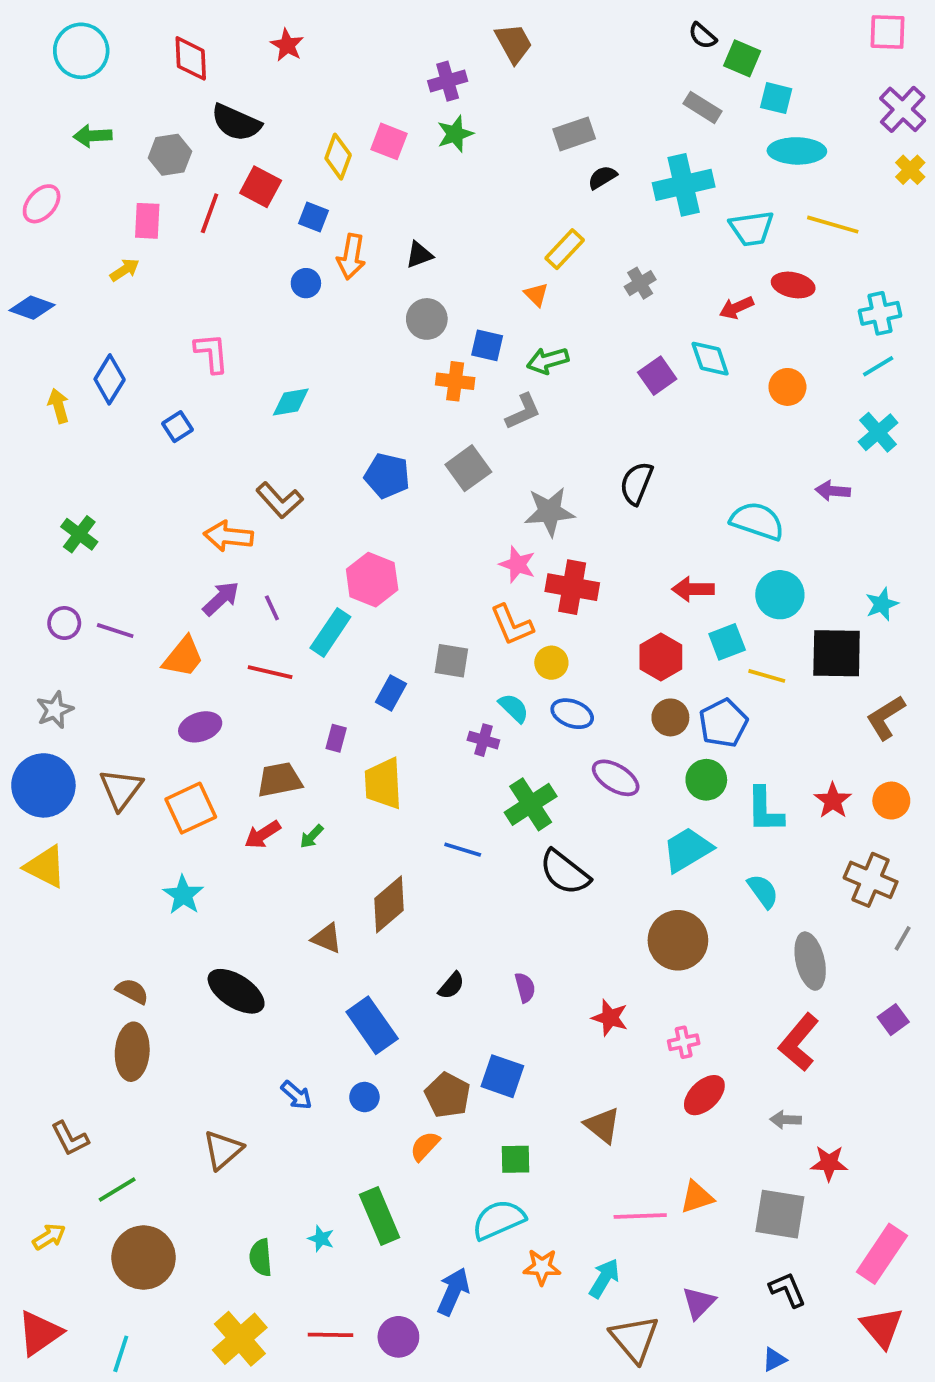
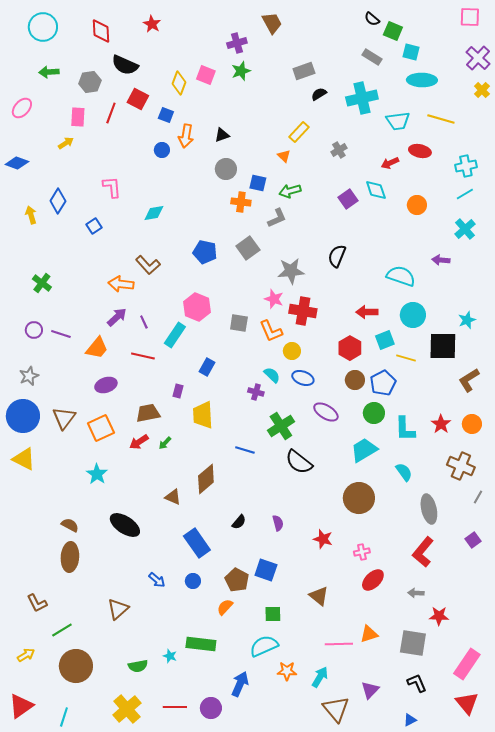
gray square: (451, 661) -> (239, 323), moved
green rectangle: (380, 1216) -> (201, 644), turned -60
green semicircle: (261, 1258) -> (138, 666), turned -96

